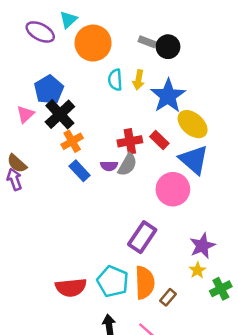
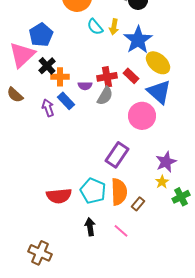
cyan semicircle: (115, 80) -> (95, 27), turned -36
pink triangle: (25, 114) -> (22, 55), size x1.8
black cross: (60, 114) -> (47, 66), moved, size x0.7
orange cross: (72, 141) -> (60, 77), turned 30
purple semicircle: (109, 166) -> (85, 86), moved
purple arrow: (14, 179) -> (48, 108), moved

